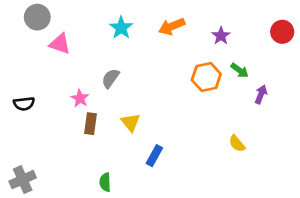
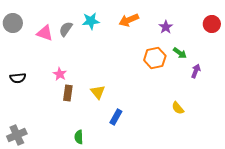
gray circle: (37, 17) -> (13, 23), moved
cyan star: (121, 28) -> (91, 21), turned 30
gray semicircle: (110, 78) -> (66, 29), moved

